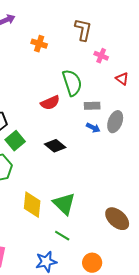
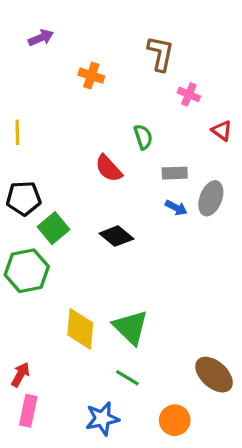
green semicircle: (72, 83) -> (143, 137), size x0.6
red semicircle: (50, 103) -> (109, 168), turned 72
brown ellipse: (117, 219) -> (214, 375), moved

